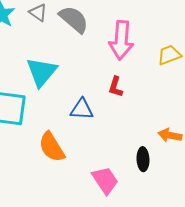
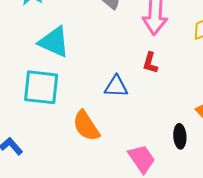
cyan triangle: (42, 72) -> (54, 42), moved, turned -44

